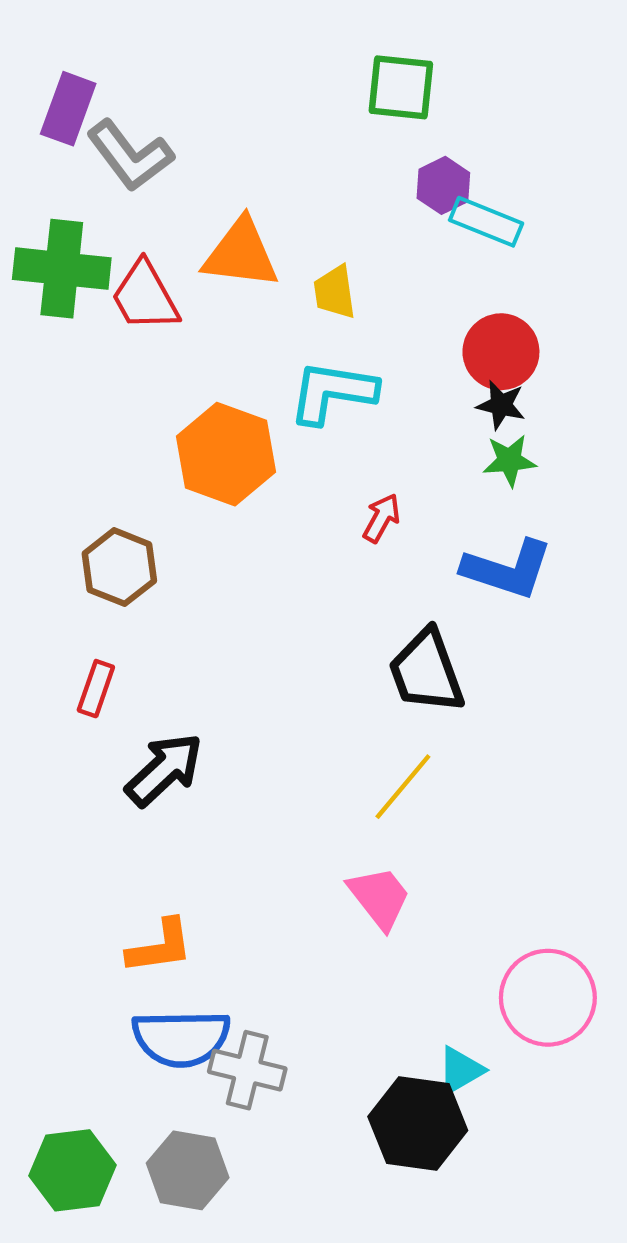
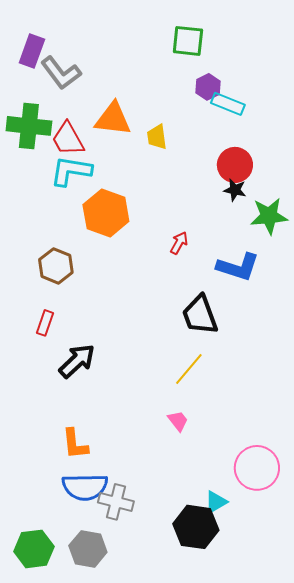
cyan L-shape: (333, 392) -> (71, 171), moved
green star: (509, 460) -> (269, 216), moved, size x1.5
pink trapezoid: (379, 897) -> (178, 421), size x0.7
orange L-shape: (160, 947) -> (75, 444), turned 92

